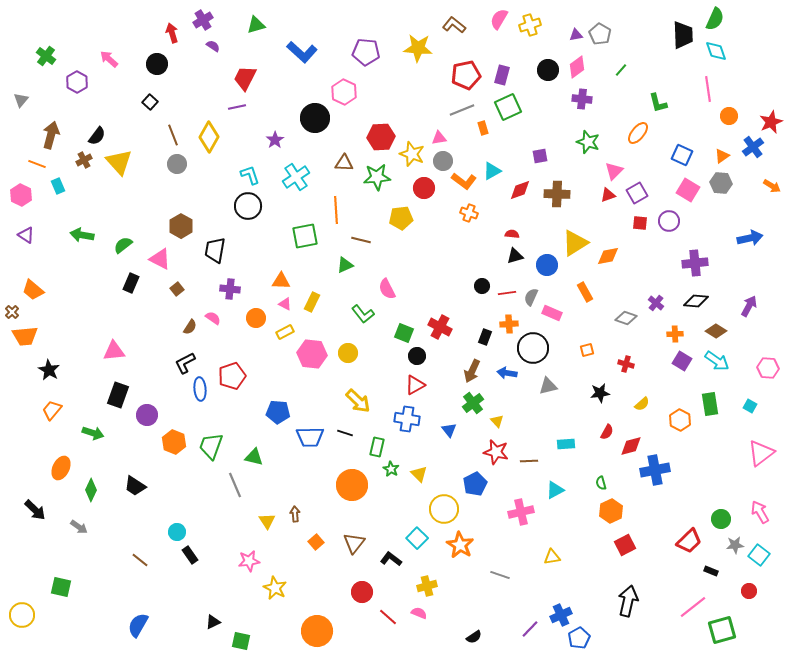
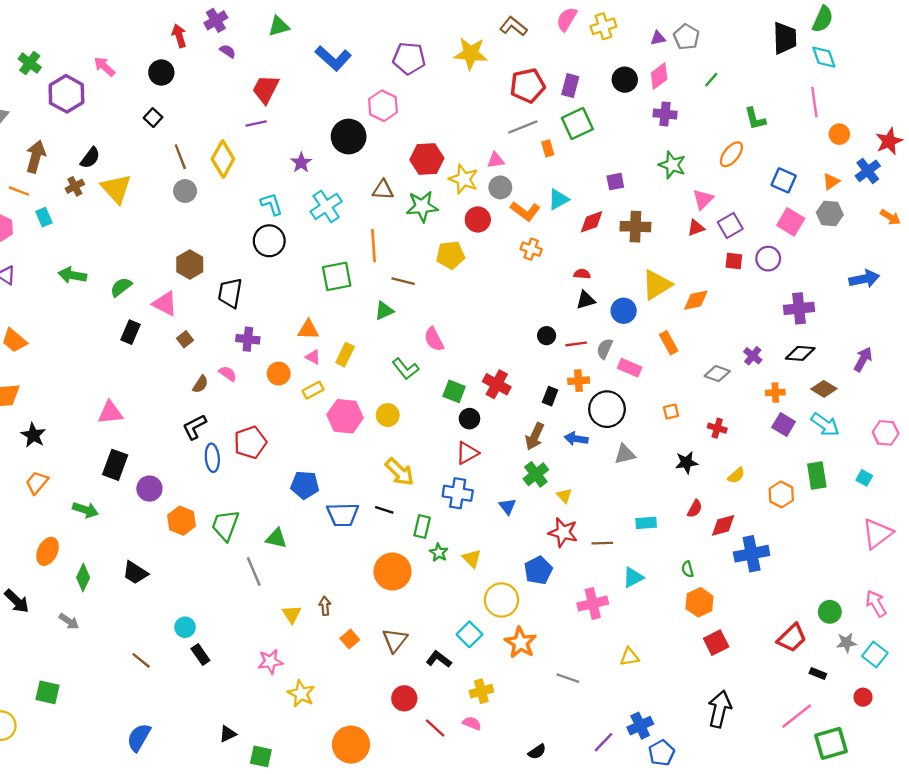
purple hexagon: (77, 82) -> (66, 94), size x1.4

